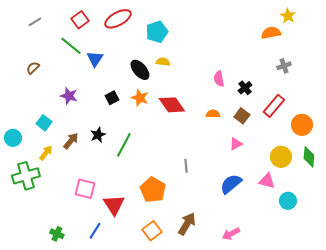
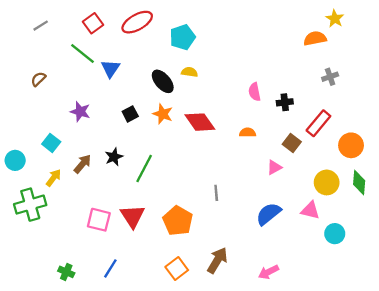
black cross: (245, 88) -> (285, 102), turned 32
brown square: (242, 116) -> (292, 143), moved
red triangle: (114, 205) -> (133, 216), moved

